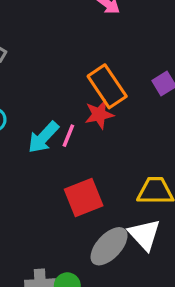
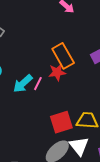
red square: (84, 198) -> (61, 122), moved

